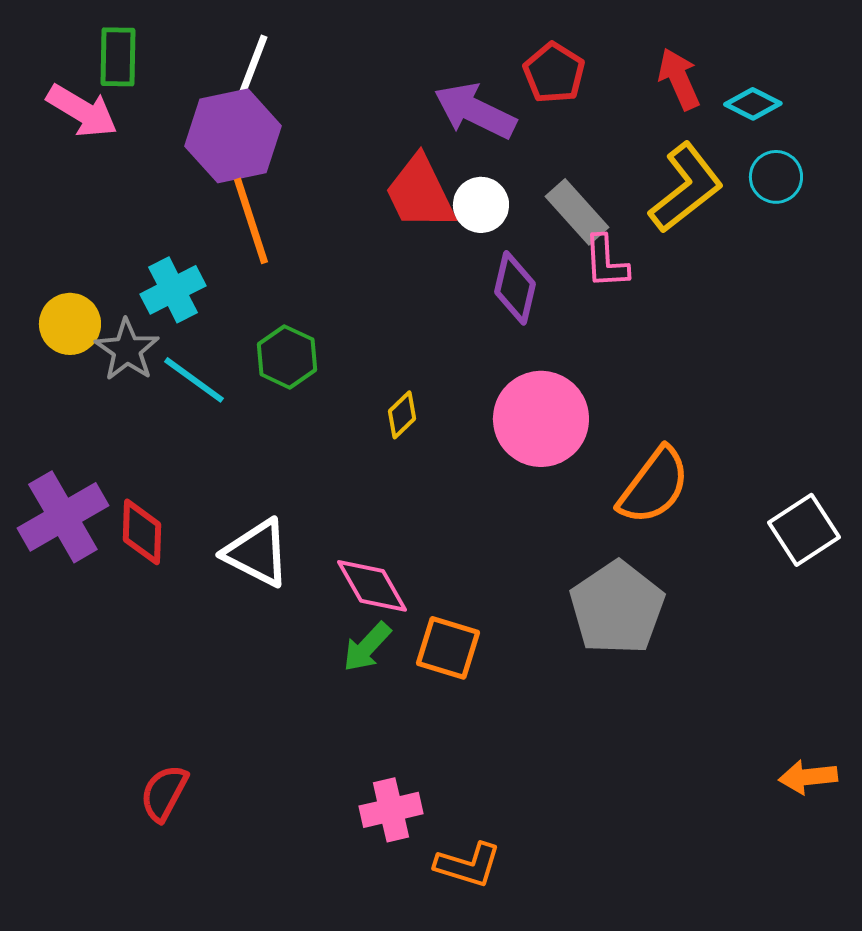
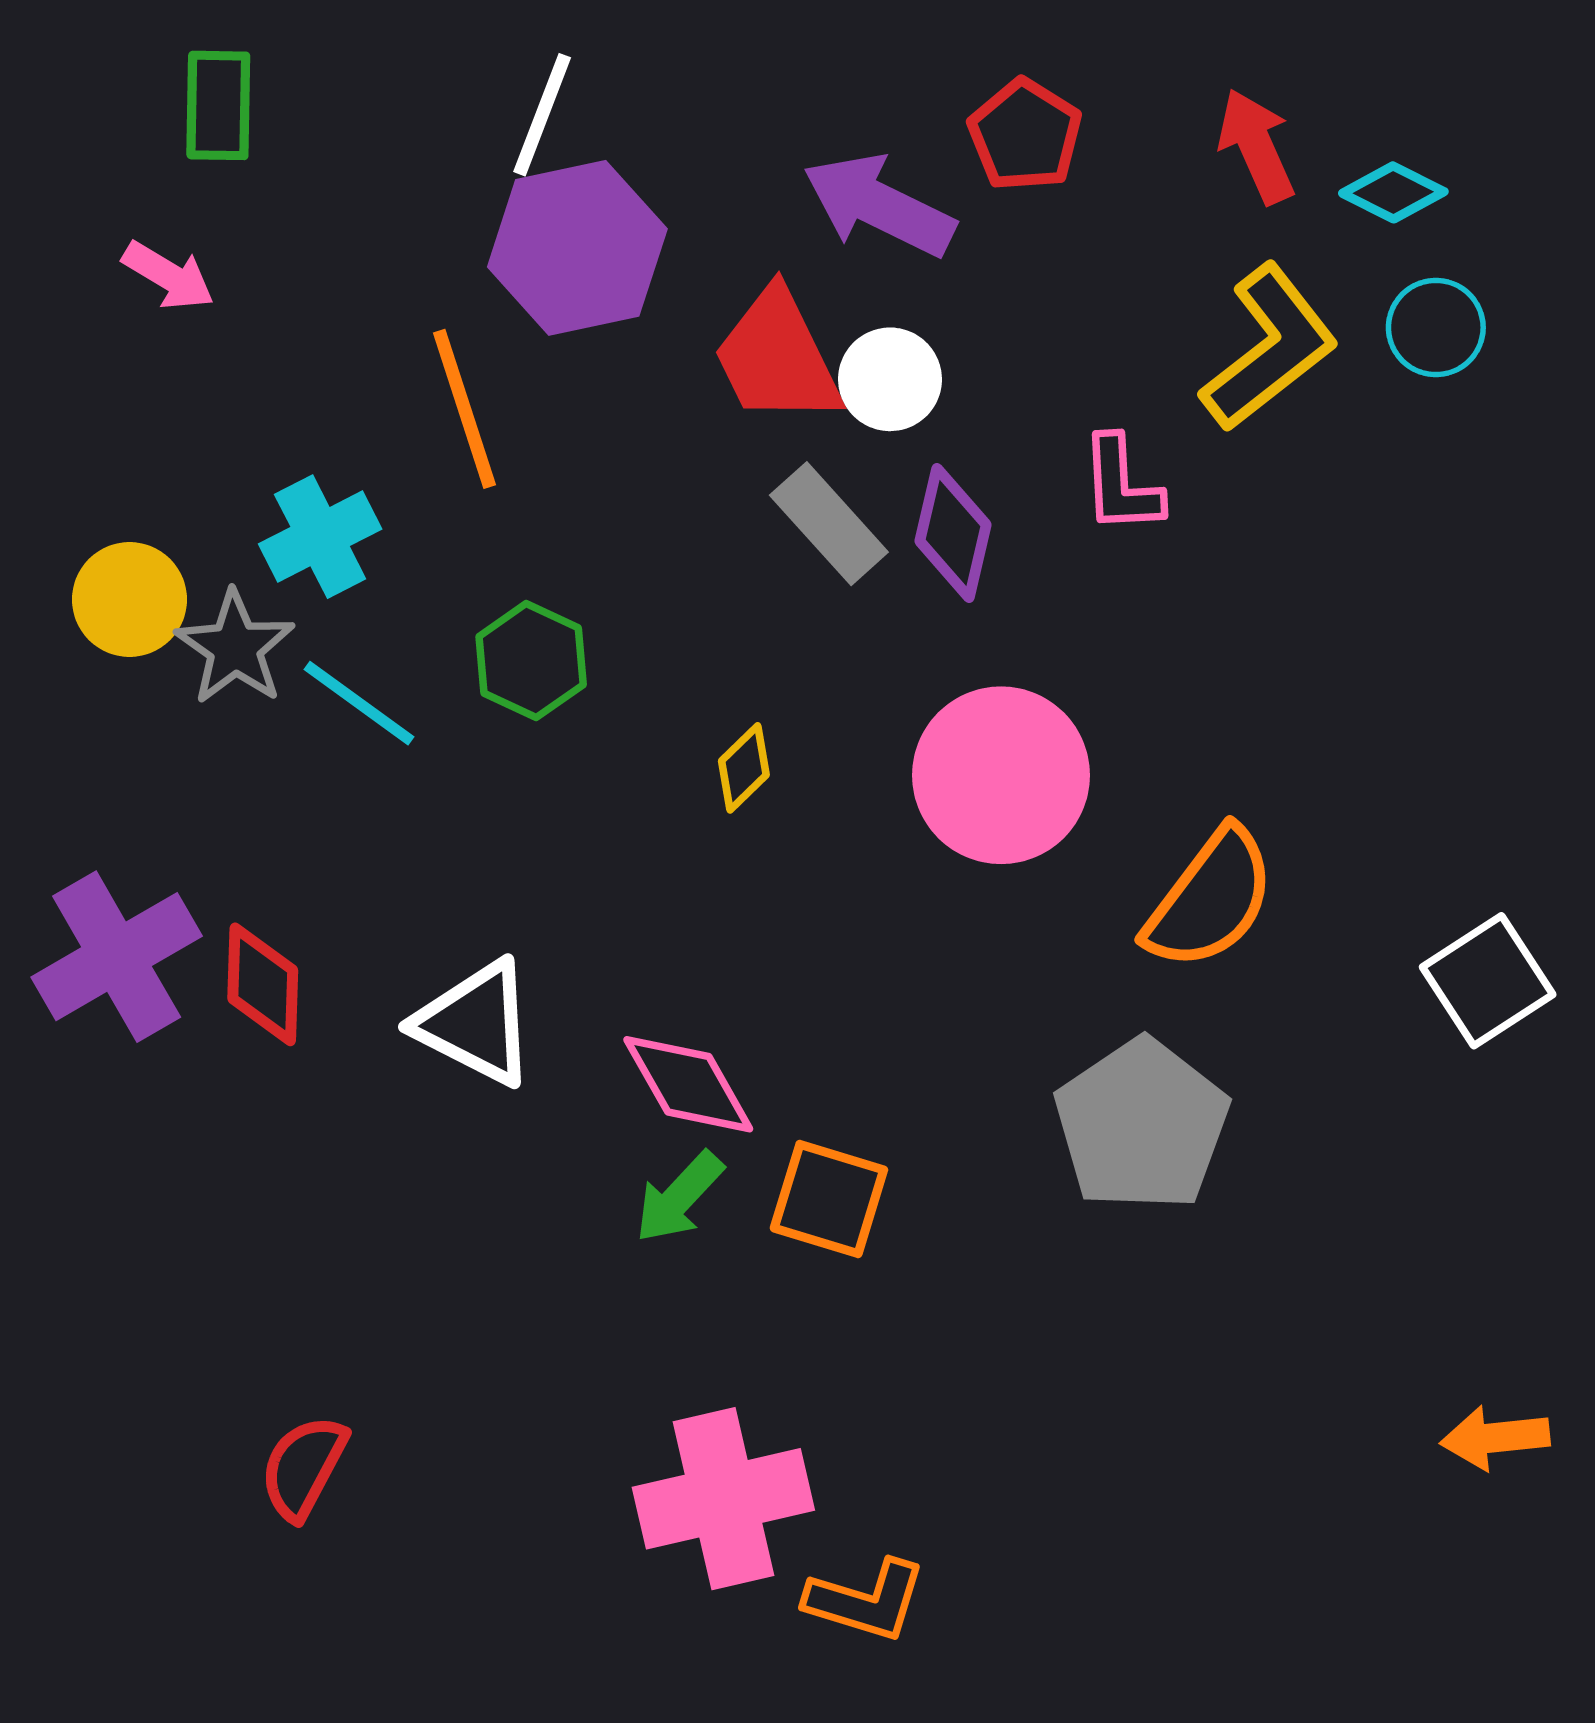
white line: (252, 68) -> (542, 115), moved
pink arrow: (82, 111) -> (168, 276), moved, size x0.7
purple hexagon: (233, 136) -> (577, 248), moved
gray rectangle: (577, 212) -> (829, 524), moved
pink cross: (391, 810) -> (723, 1499), size x1.5

